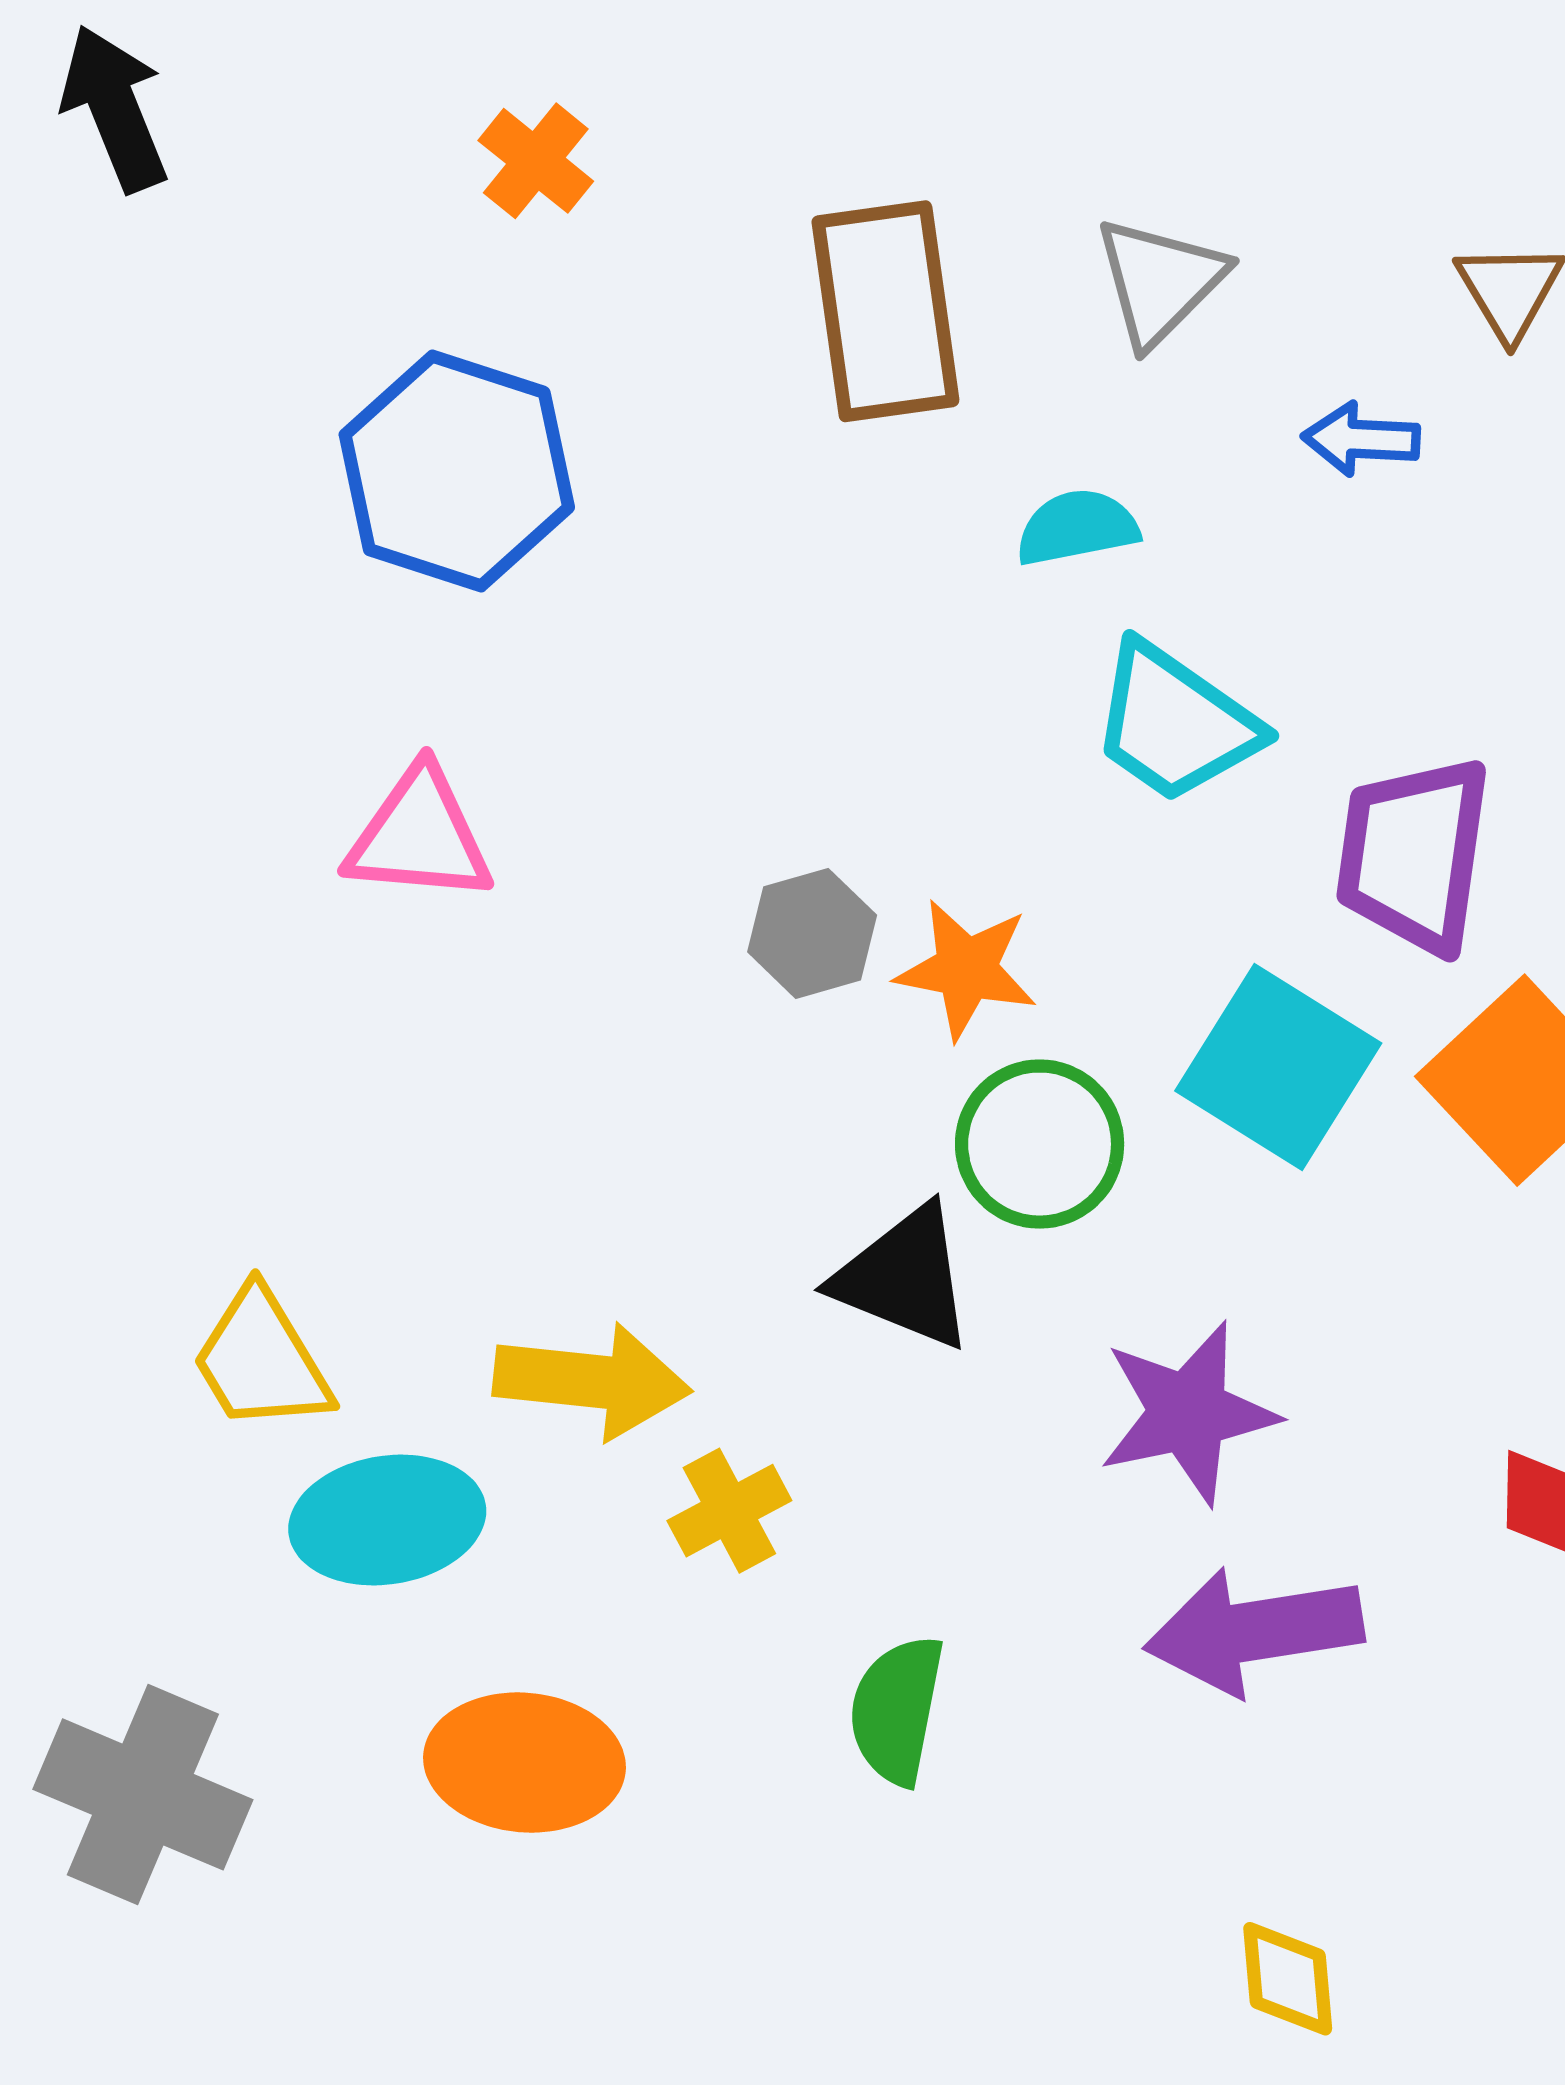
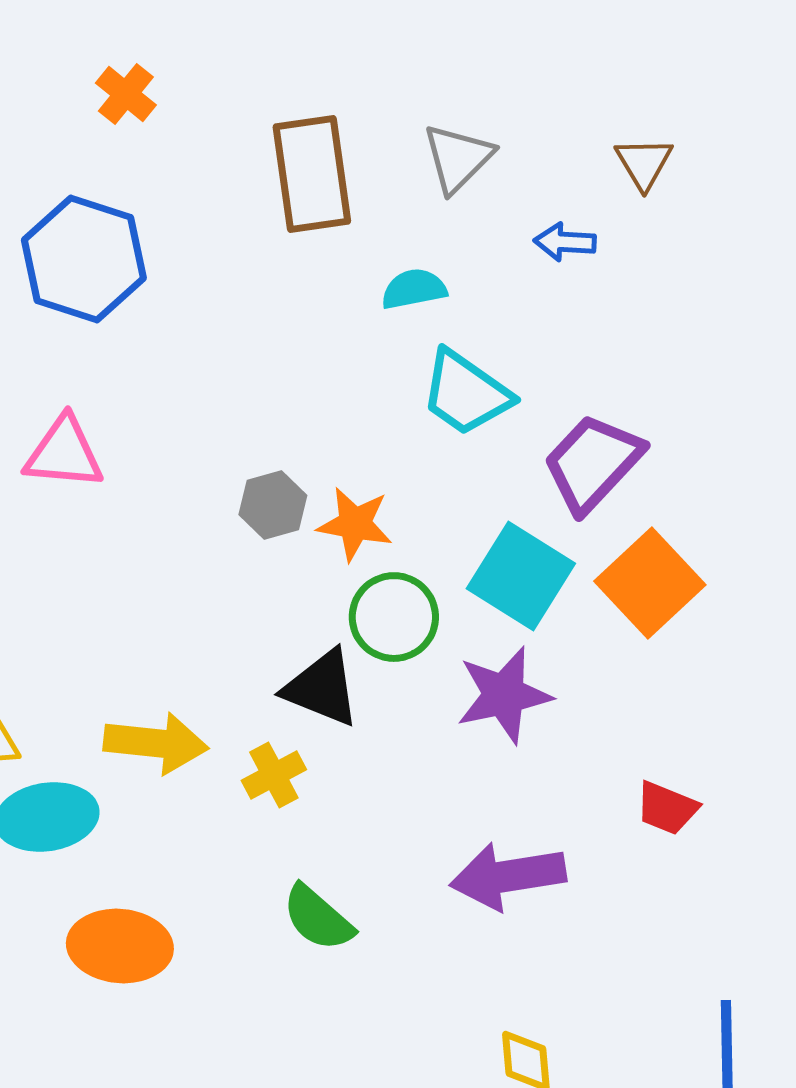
purple trapezoid: (1414, 855) -> (593, 463), turned 35
purple star: (1188, 1413) -> (504, 695), moved
yellow cross: (729, 1511) -> (274, 775), moved
green semicircle: (897, 1710) -> (318, 918), turned -60

